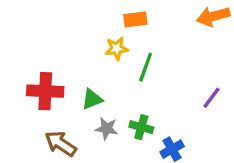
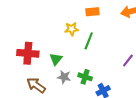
orange rectangle: (135, 19) -> (92, 12), moved
green triangle: (92, 99) -> (56, 59), turned -32

